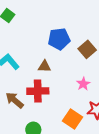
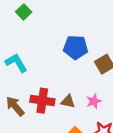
brown triangle: (45, 66) -> (68, 101), moved

